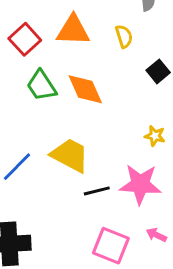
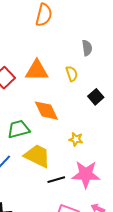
green trapezoid: (41, 86) -> (19, 129), moved, turned 110
yellow star: (155, 136) -> (76, 139), moved

